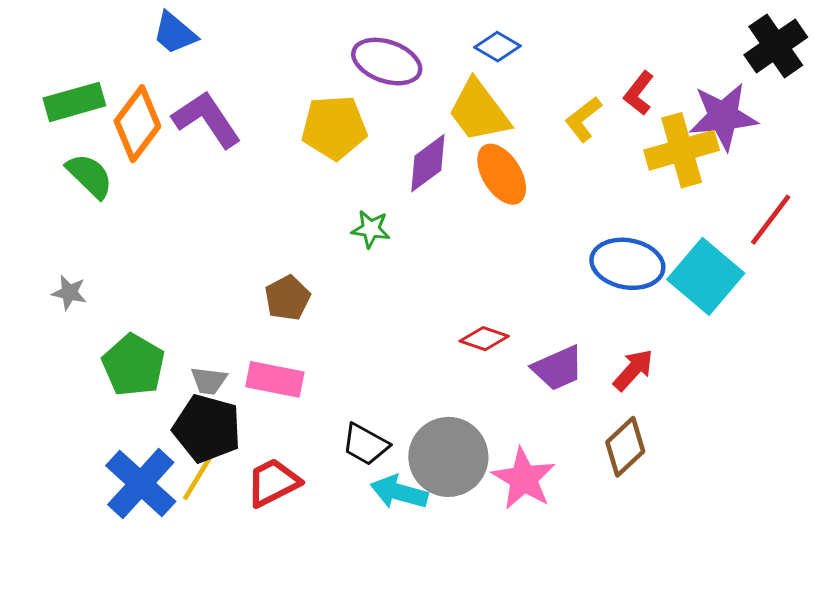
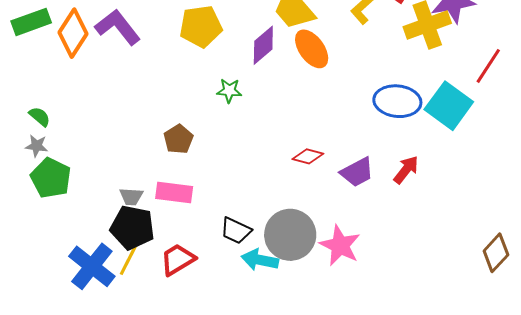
green semicircle: (90, 176) -> (40, 117), moved, size x0.7
green pentagon: (133, 365) -> (51, 178), moved
brown diamond: (625, 447) -> (496, 253), moved

